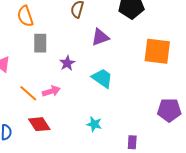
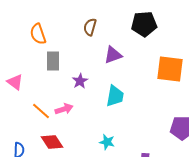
cyan trapezoid: (102, 78) -> (115, 96), turned 65

